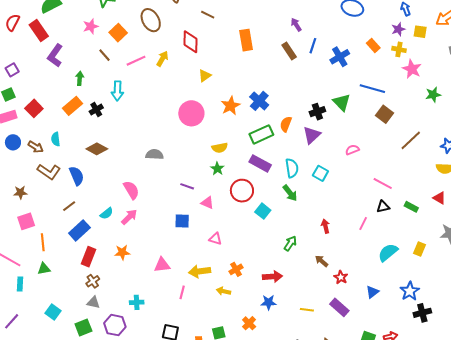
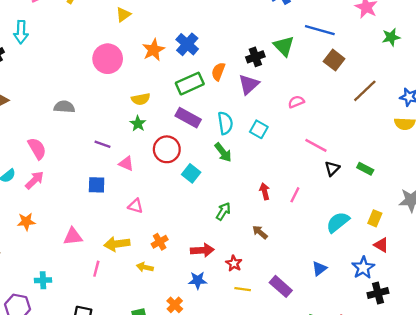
pink line: (383, 183) -> (316, 145), moved
red triangle: (439, 198) -> (381, 245), moved
black triangle: (383, 207) -> (332, 168), turned -32
pink line: (363, 223) -> (295, 195), moved
red star: (341, 277) -> (234, 263), moved

